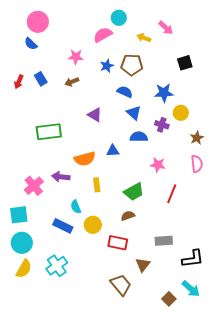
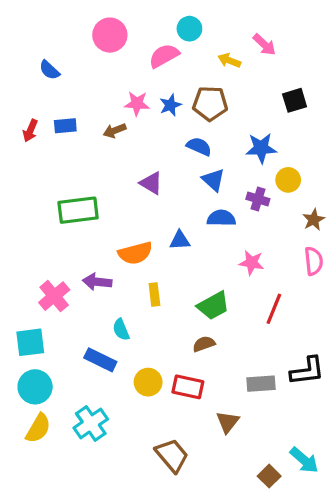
pink circle: (38, 22) -> (110, 35), moved
pink star: (76, 57) -> (137, 103), moved
blue rectangle: (41, 79) -> (65, 126), turned -64
yellow circle: (93, 225) -> (148, 382), moved
black L-shape: (193, 259) -> (307, 371), moved
brown trapezoid: (121, 285) -> (172, 455), moved

